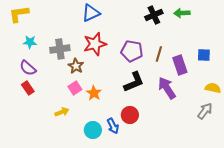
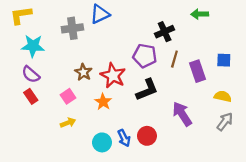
black cross: (154, 15) -> (165, 32), moved
cyan star: (30, 42) -> (33, 46), size x1.5
red star: (95, 44) -> (113, 76), moved, turned -30
gray cross: (60, 49) -> (72, 28), moved
pink square: (75, 88) -> (68, 96), moved
purple arrow: (167, 88) -> (182, 114), moved
yellow semicircle: (213, 88) -> (223, 96), moved
red circle: (130, 115) -> (147, 136), moved

